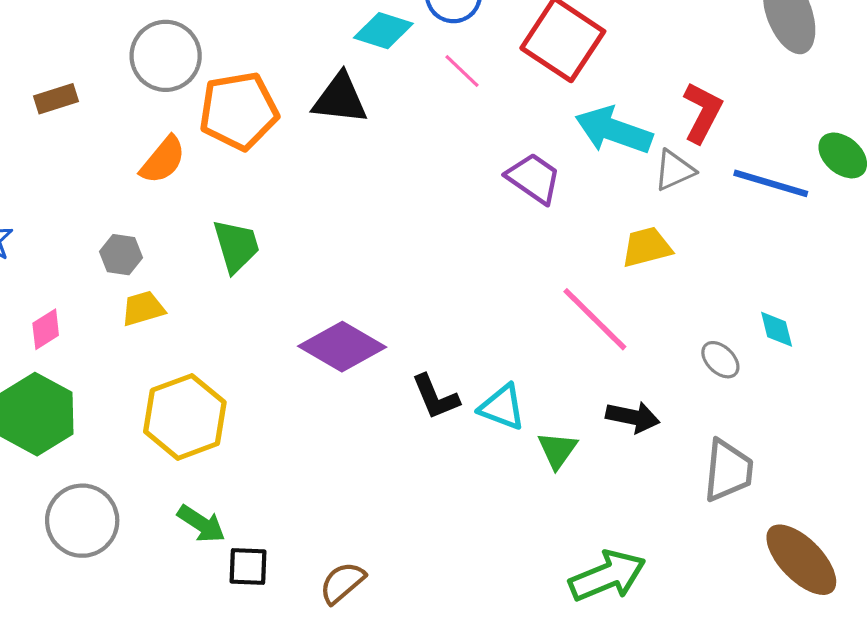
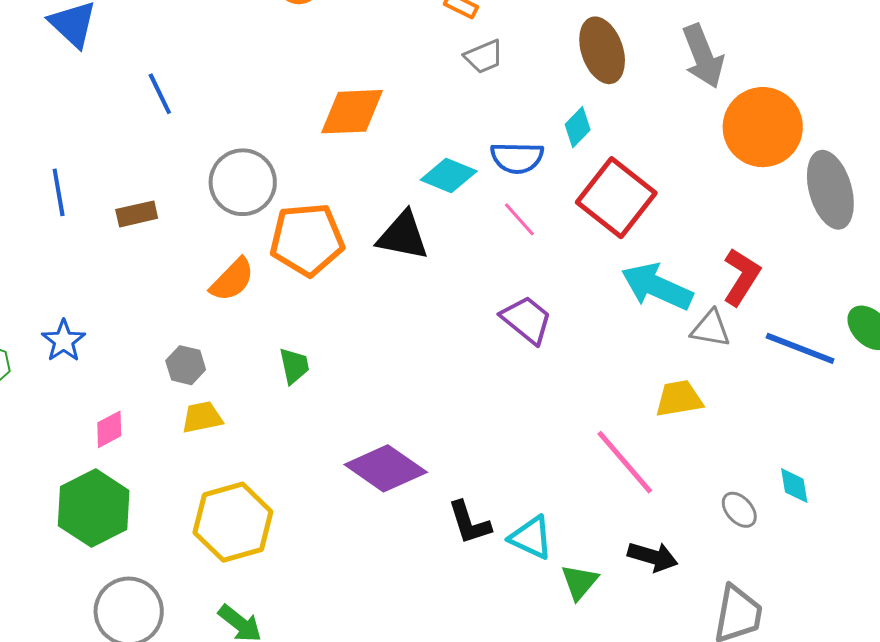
gray triangle: (674, 170) -> (711, 329), turned 30
purple trapezoid: (534, 178) -> (527, 320), moved
green trapezoid: (236, 246) -> (294, 366), size x0.7

